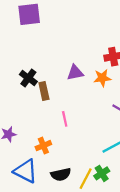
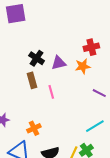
black cross: (28, 78) -> (37, 58), moved
pink line: (65, 119) -> (51, 92), moved

